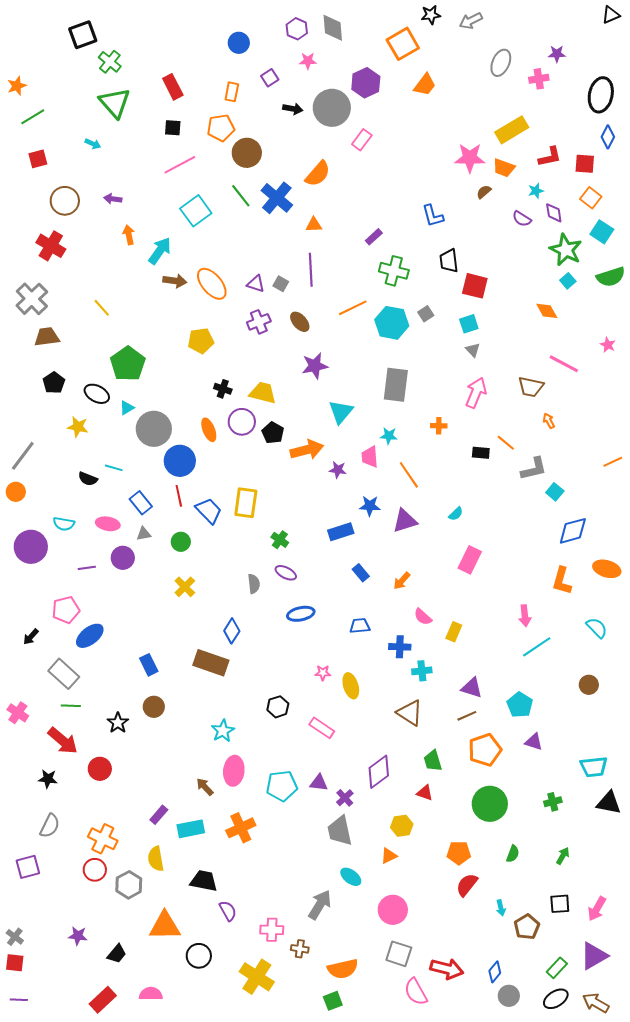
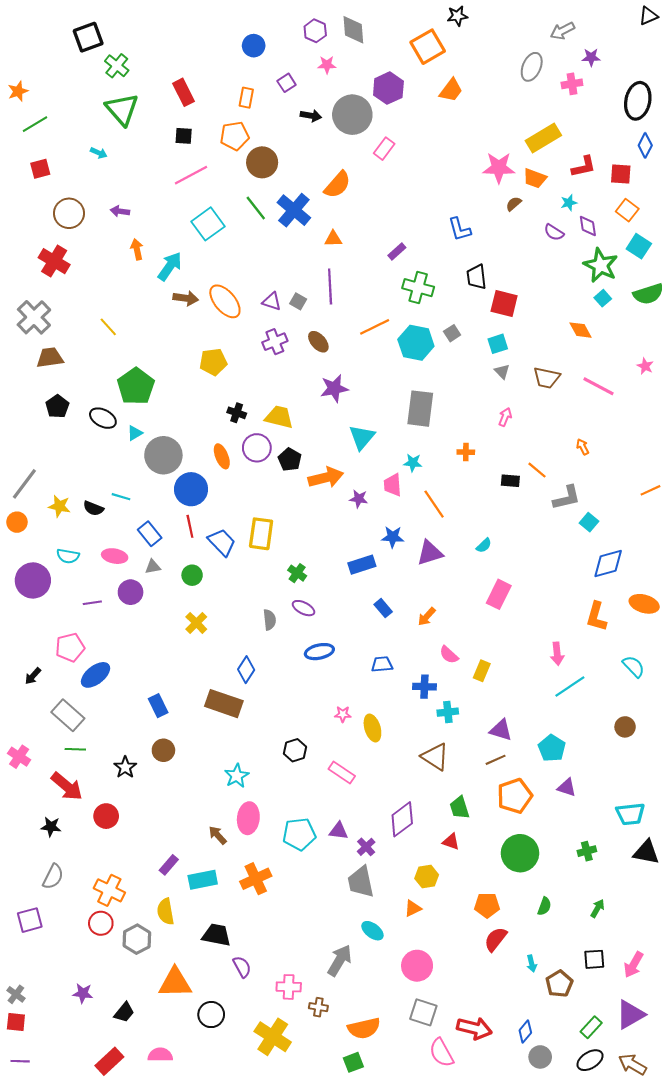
gray arrow: (471, 21) -> (562, 31), moved
brown trapezoid: (531, 387) -> (547, 378), moved
pink arrow: (476, 393) -> (505, 417), size x0.6
yellow star: (78, 427) -> (59, 506), moved

